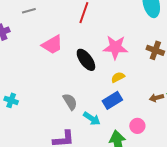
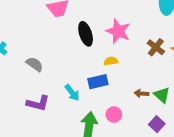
gray semicircle: (70, 102) -> (35, 64), moved, turned -42

